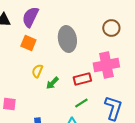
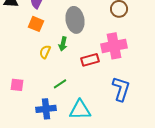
green arrow: (52, 83) -> (63, 44), moved, turned -32
green line: (81, 103) -> (60, 84), moved

